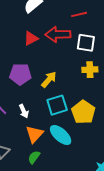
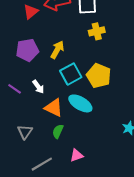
orange triangle: (34, 134) -> (54, 108), turned -36

